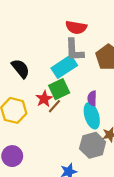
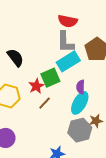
cyan rectangle: (64, 67) -> (68, 61), moved
brown line: (54, 106) -> (45, 103), moved
cyan ellipse: (92, 116) -> (80, 103), turned 45

